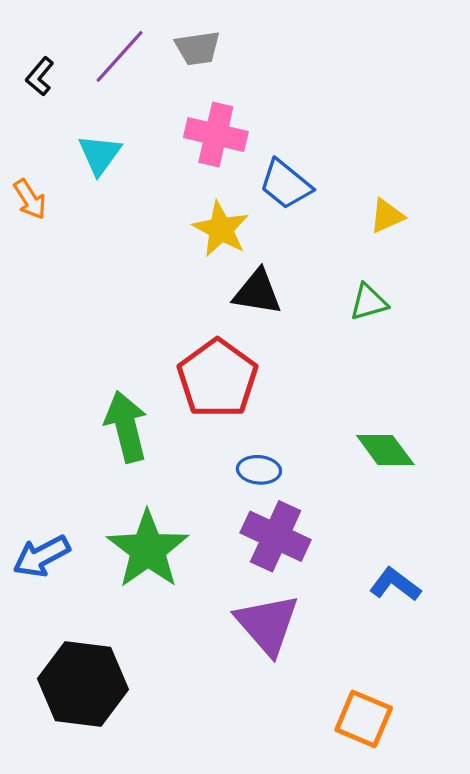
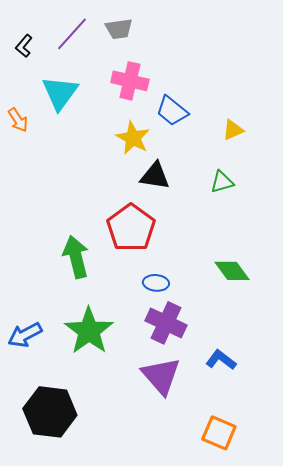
cyan triangle: (100, 154) -> (60, 93), size x1.4
blue L-shape: (395, 584) -> (221, 360), moved

